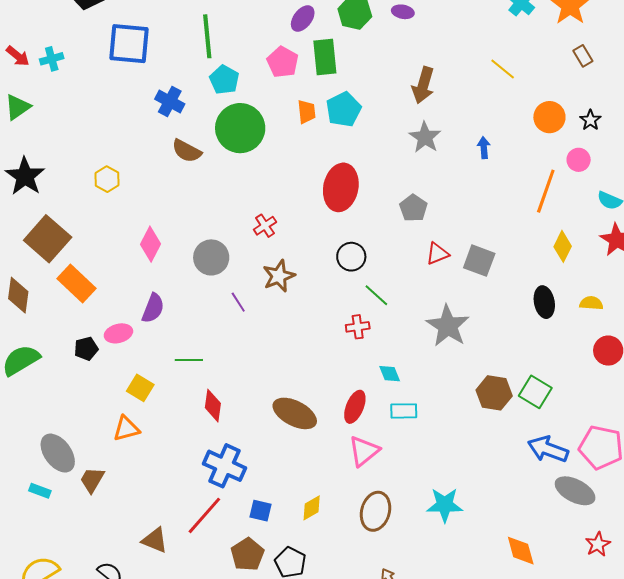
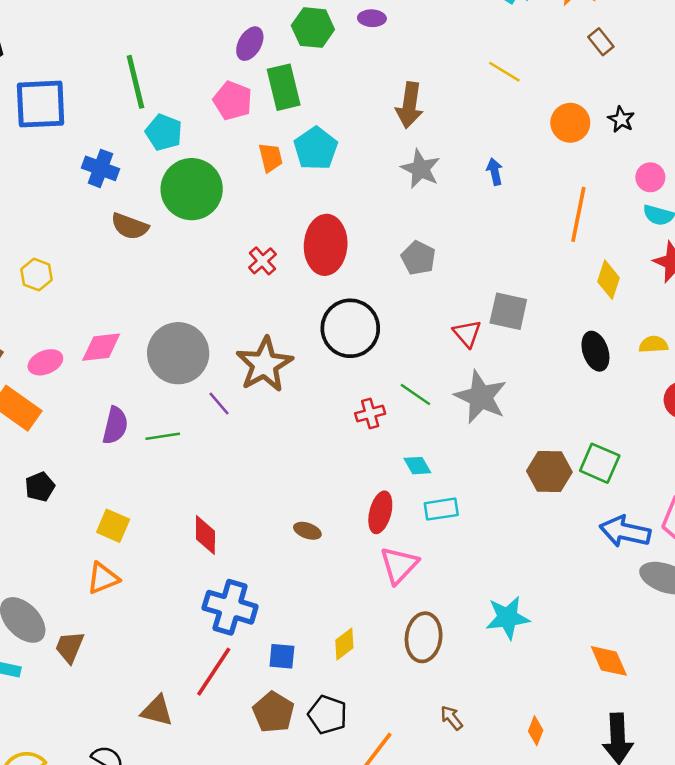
pink circle: (579, 160) -> (650, 177), moved
red cross: (265, 226) -> (262, 261), moved
pink diamond: (150, 244) -> (101, 347), turned 64
red triangle: (437, 254) -> (467, 334), moved, turned -40
gray circle: (211, 257) -> (178, 353), size x1.4
black circle: (351, 257) -> (350, 328), size x1.6
brown star: (279, 276) -> (264, 364), size x1.4
green line: (376, 295) -> (415, 394), moved
pink ellipse: (118, 333) -> (45, 362), moved
green line: (189, 360) -> (163, 436), moved
brown ellipse: (295, 413) -> (307, 531), size x0.5

